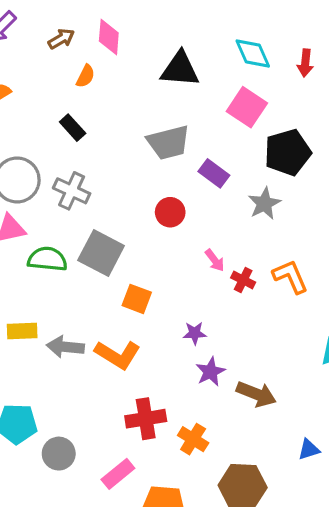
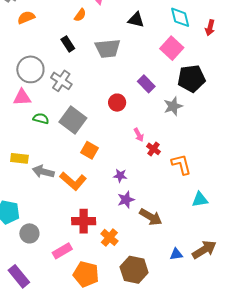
black triangle: (180, 69) -> (136, 20), size x0.7
gray trapezoid: (169, 143) -> (108, 48), moved
green semicircle: (47, 259) -> (41, 119), size x0.7
orange L-shape: (290, 277) -> (181, 164), moved

